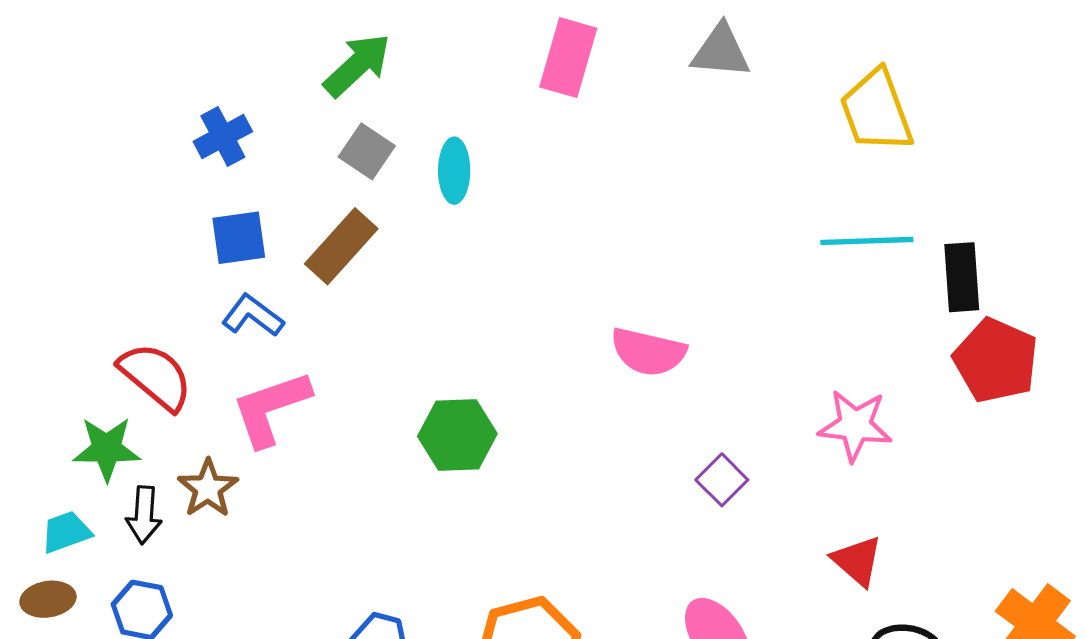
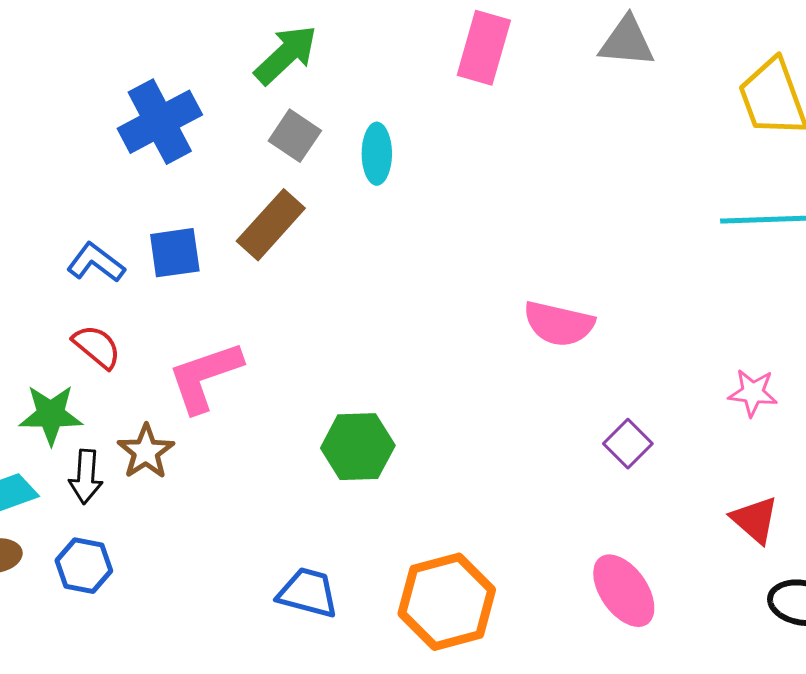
blue cross: (223, 136) -> (160, 122), size x1.5
blue square: (239, 238) -> (175, 253), moved
blue L-shape: (253, 316) -> (96, 263), moved
red semicircle: (156, 376) -> (97, 347), size x0.7
pink star: (855, 425) -> (753, 393), size x0.7
green hexagon: (457, 435) -> (358, 447), moved

